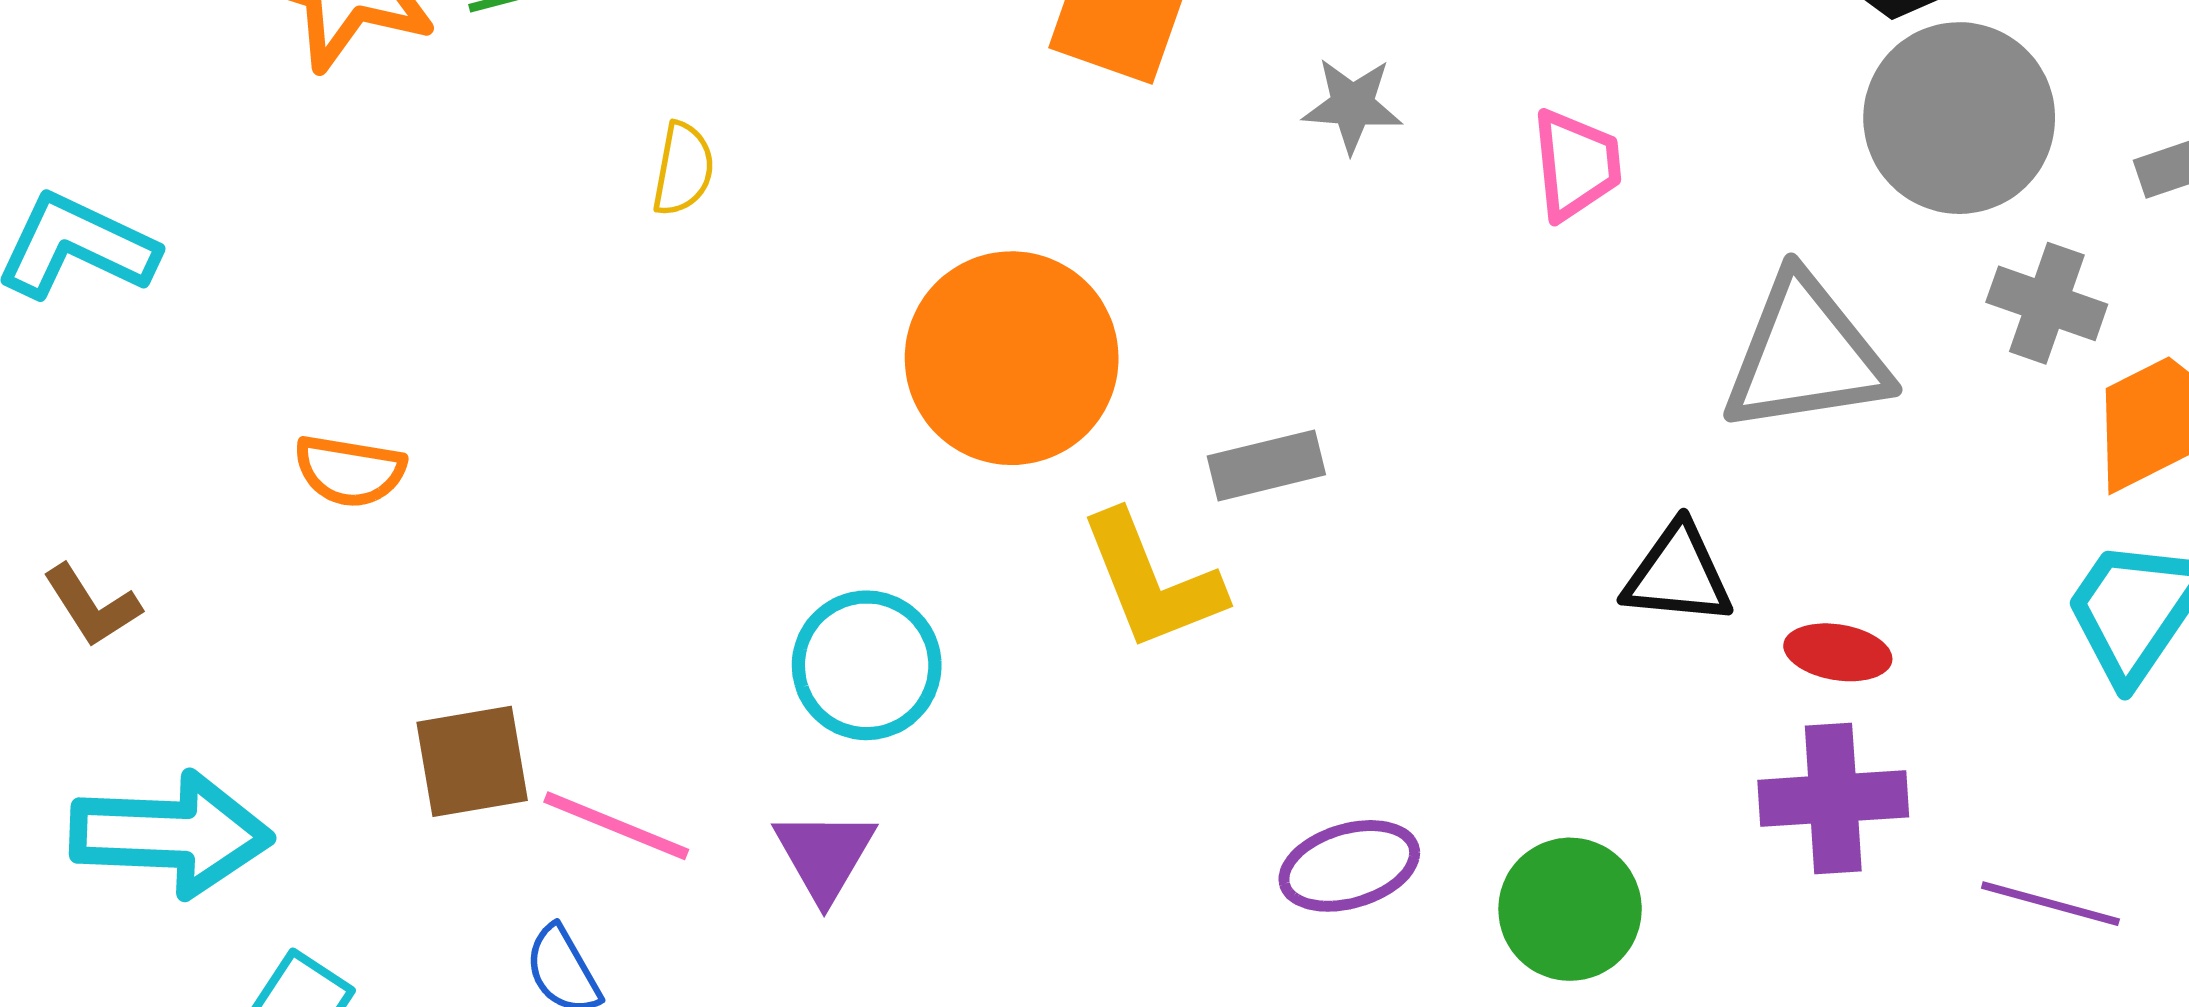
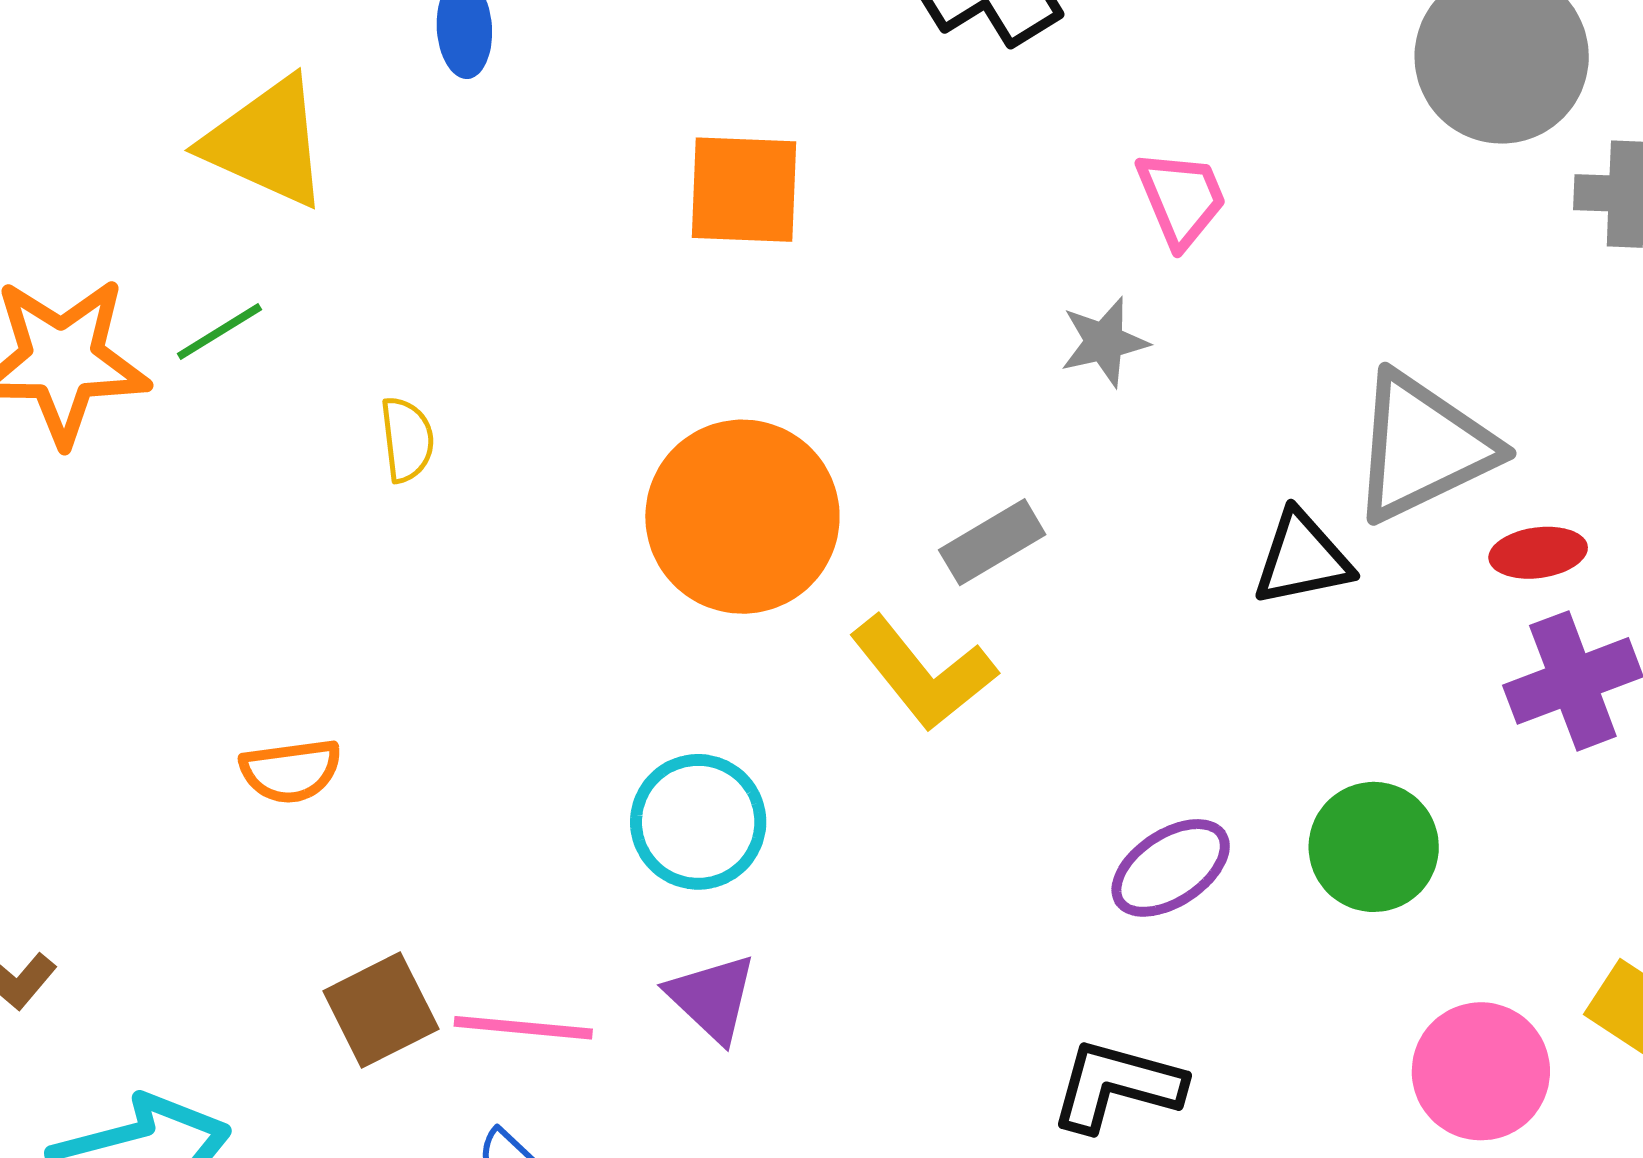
gray star: (1352, 105) -> (1104, 342), moved
gray triangle: (1806, 355) -> (1423, 447), moved
orange semicircle: (350, 471) -> (291, 771), moved
black triangle: (1678, 574) -> (1302, 558), moved

